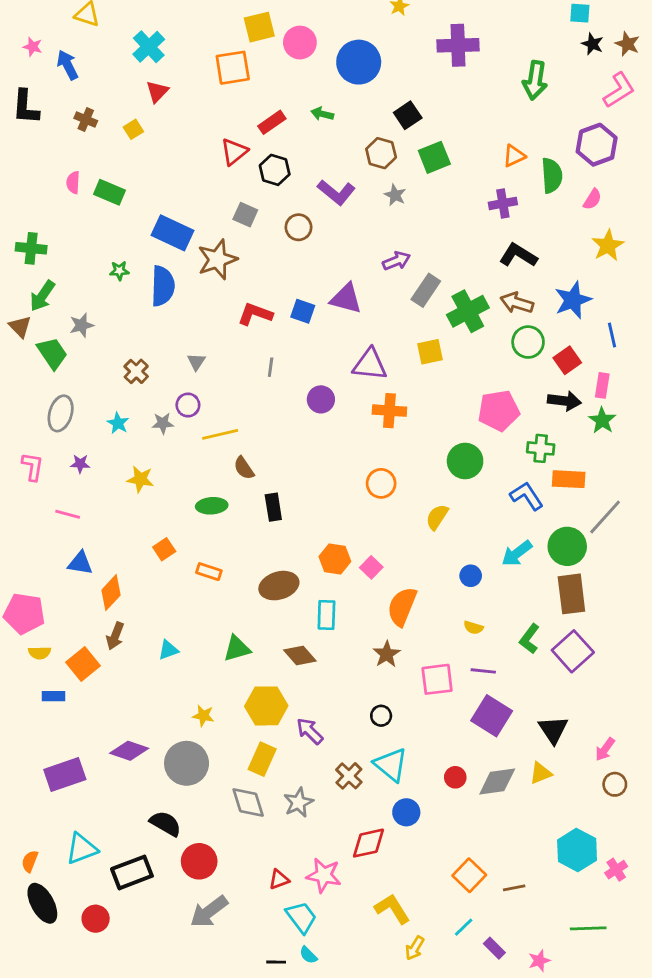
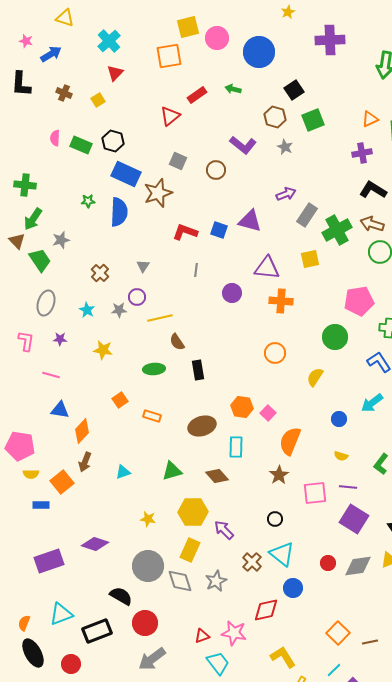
blue arrow: (68, 65) -> (51, 54), turned 85
black hexagon: (275, 170) -> (113, 141), moved
gray circle: (187, 763) -> (148, 566), moved

